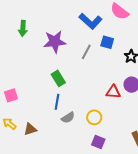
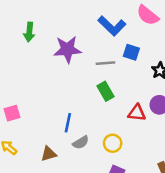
gray line: (86, 52) -> (105, 63), turned 56
green rectangle: (58, 78) -> (105, 91), moved
brown triangle: (30, 129) -> (49, 154), moved

